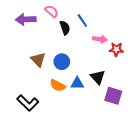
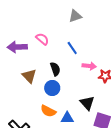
black semicircle: (65, 28) -> (55, 69), moved
brown triangle: (38, 60) -> (29, 76), moved
blue triangle: (77, 83) -> (67, 118), moved

